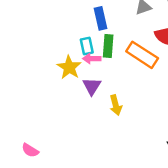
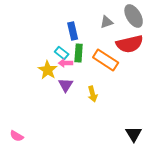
cyan rectangle: (87, 46) -> (62, 53), turned -40
yellow arrow: (116, 105) -> (93, 94), moved

